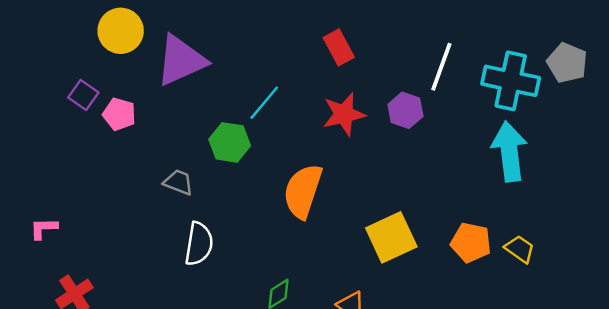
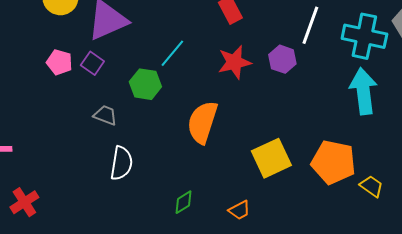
purple square: (83, 95) -> (92, 63), moved
orange pentagon: (471, 243) -> (333, 162), size x1.4
yellow trapezoid: (520, 249) -> (371, 186), moved

